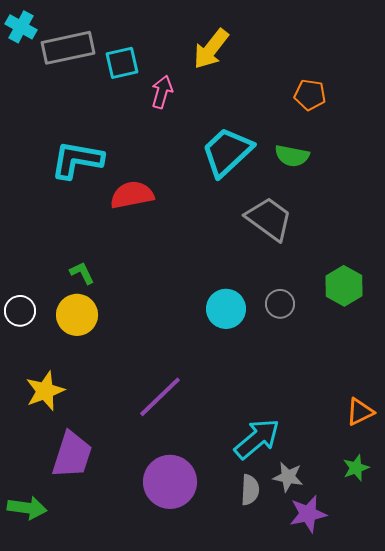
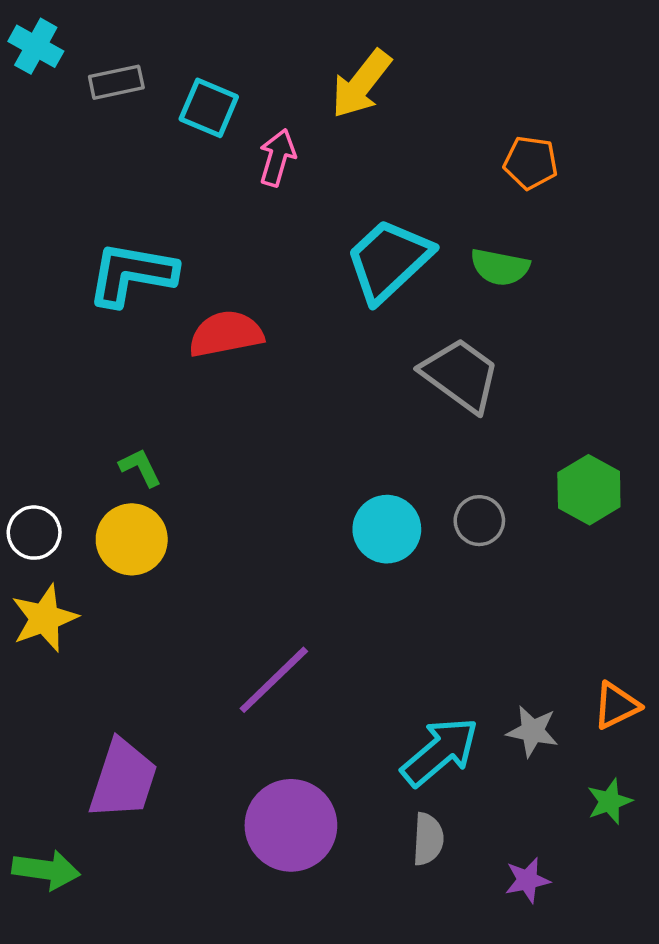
gray rectangle: (68, 48) -> (116, 82), size x0.6
cyan square: (122, 63) -> (209, 108), turned 36
yellow star: (45, 391) -> (44, 618), moved
gray star: (288, 477) -> (532, 731), moved
purple star: (308, 514) -> (527, 880), size x0.7

